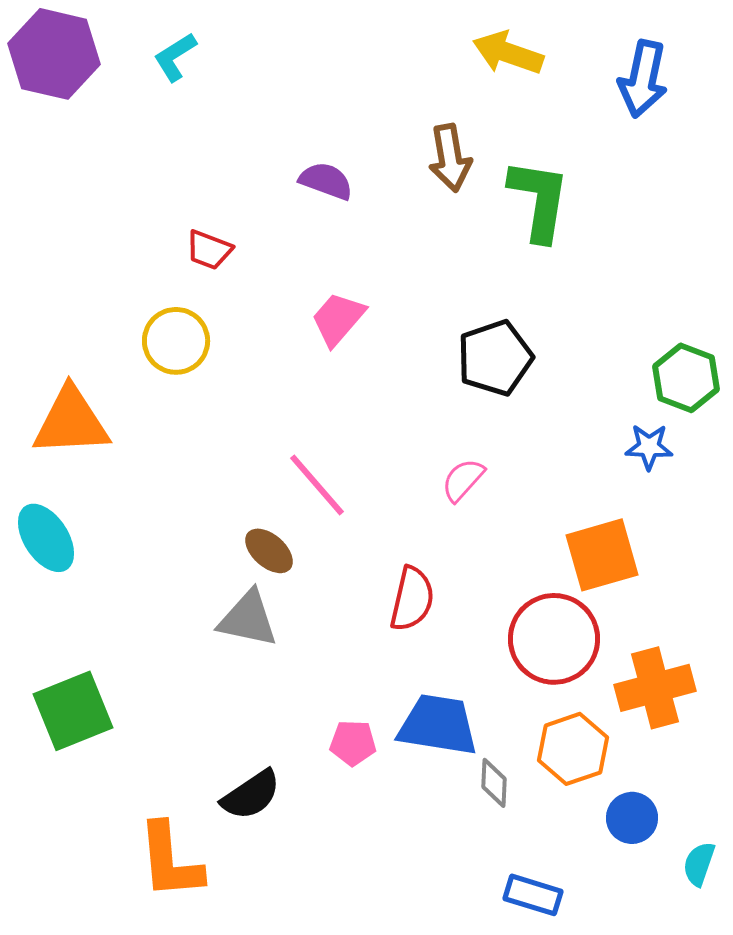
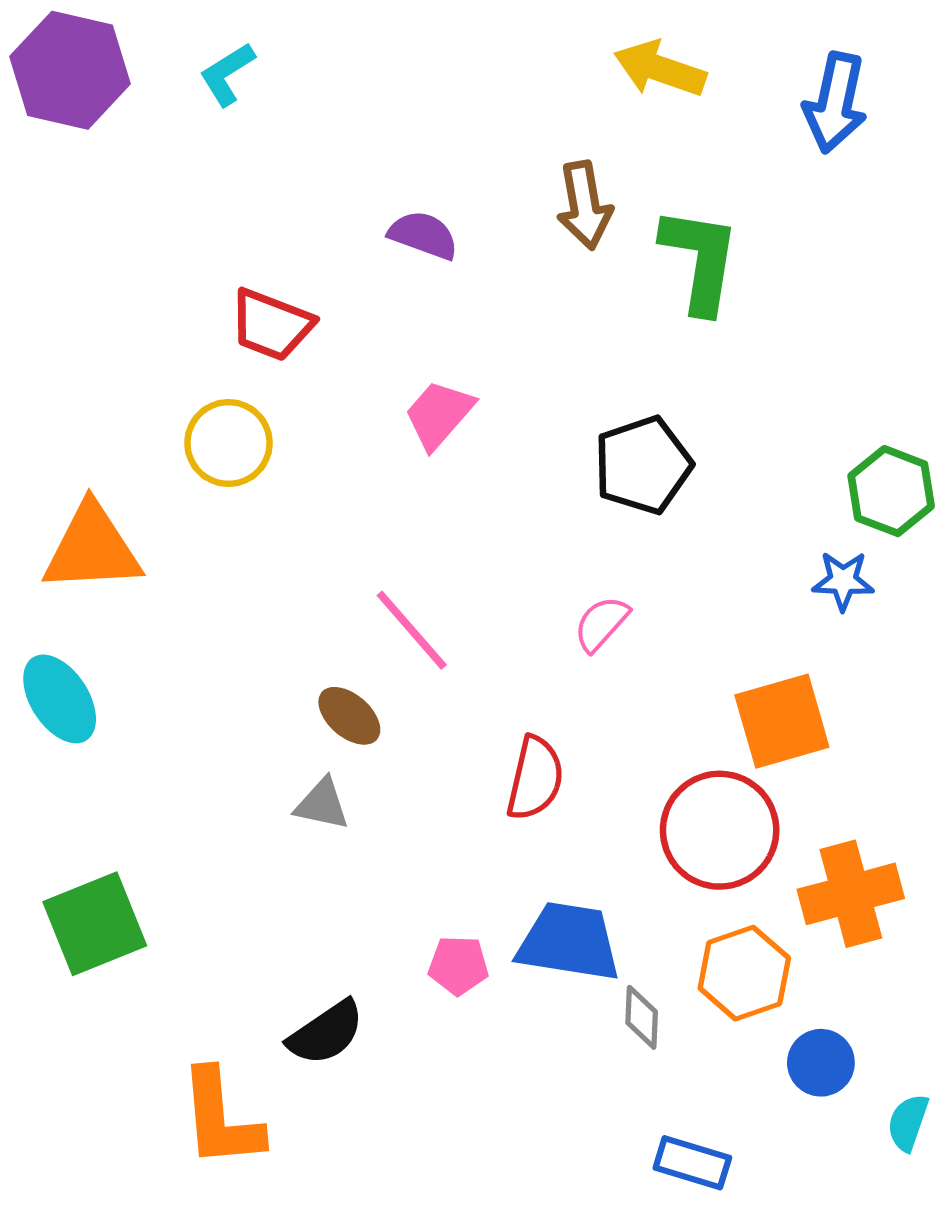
red trapezoid: (209, 250) -> (271, 325), size x1.4
gray triangle: (248, 619) -> (322, 804), size x0.7

